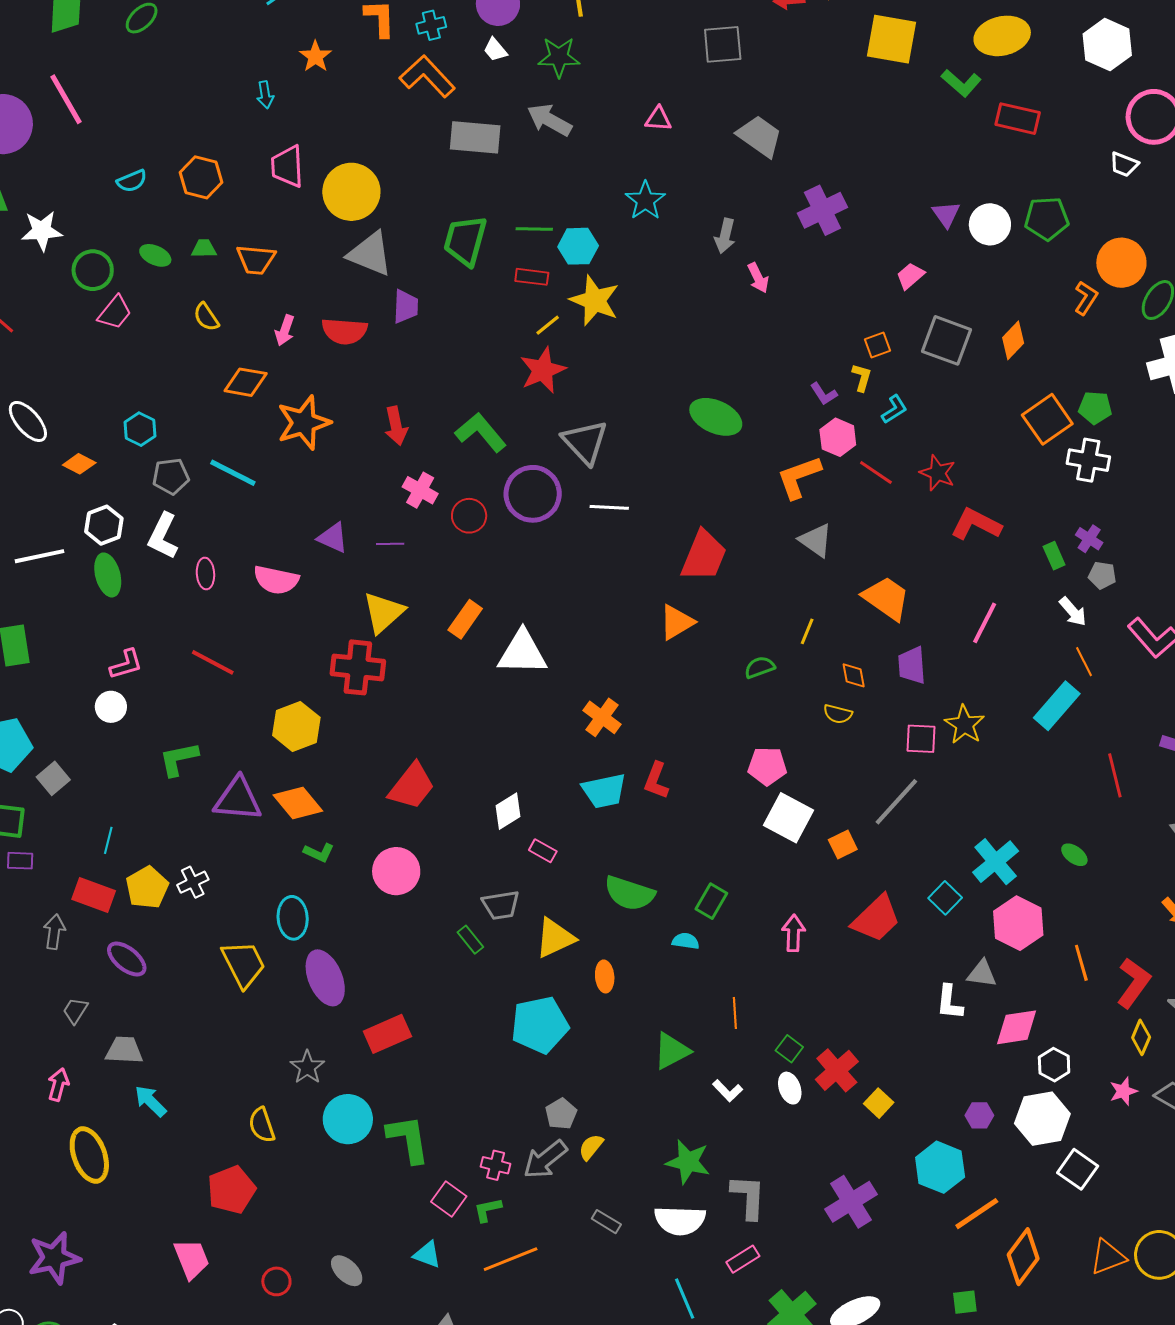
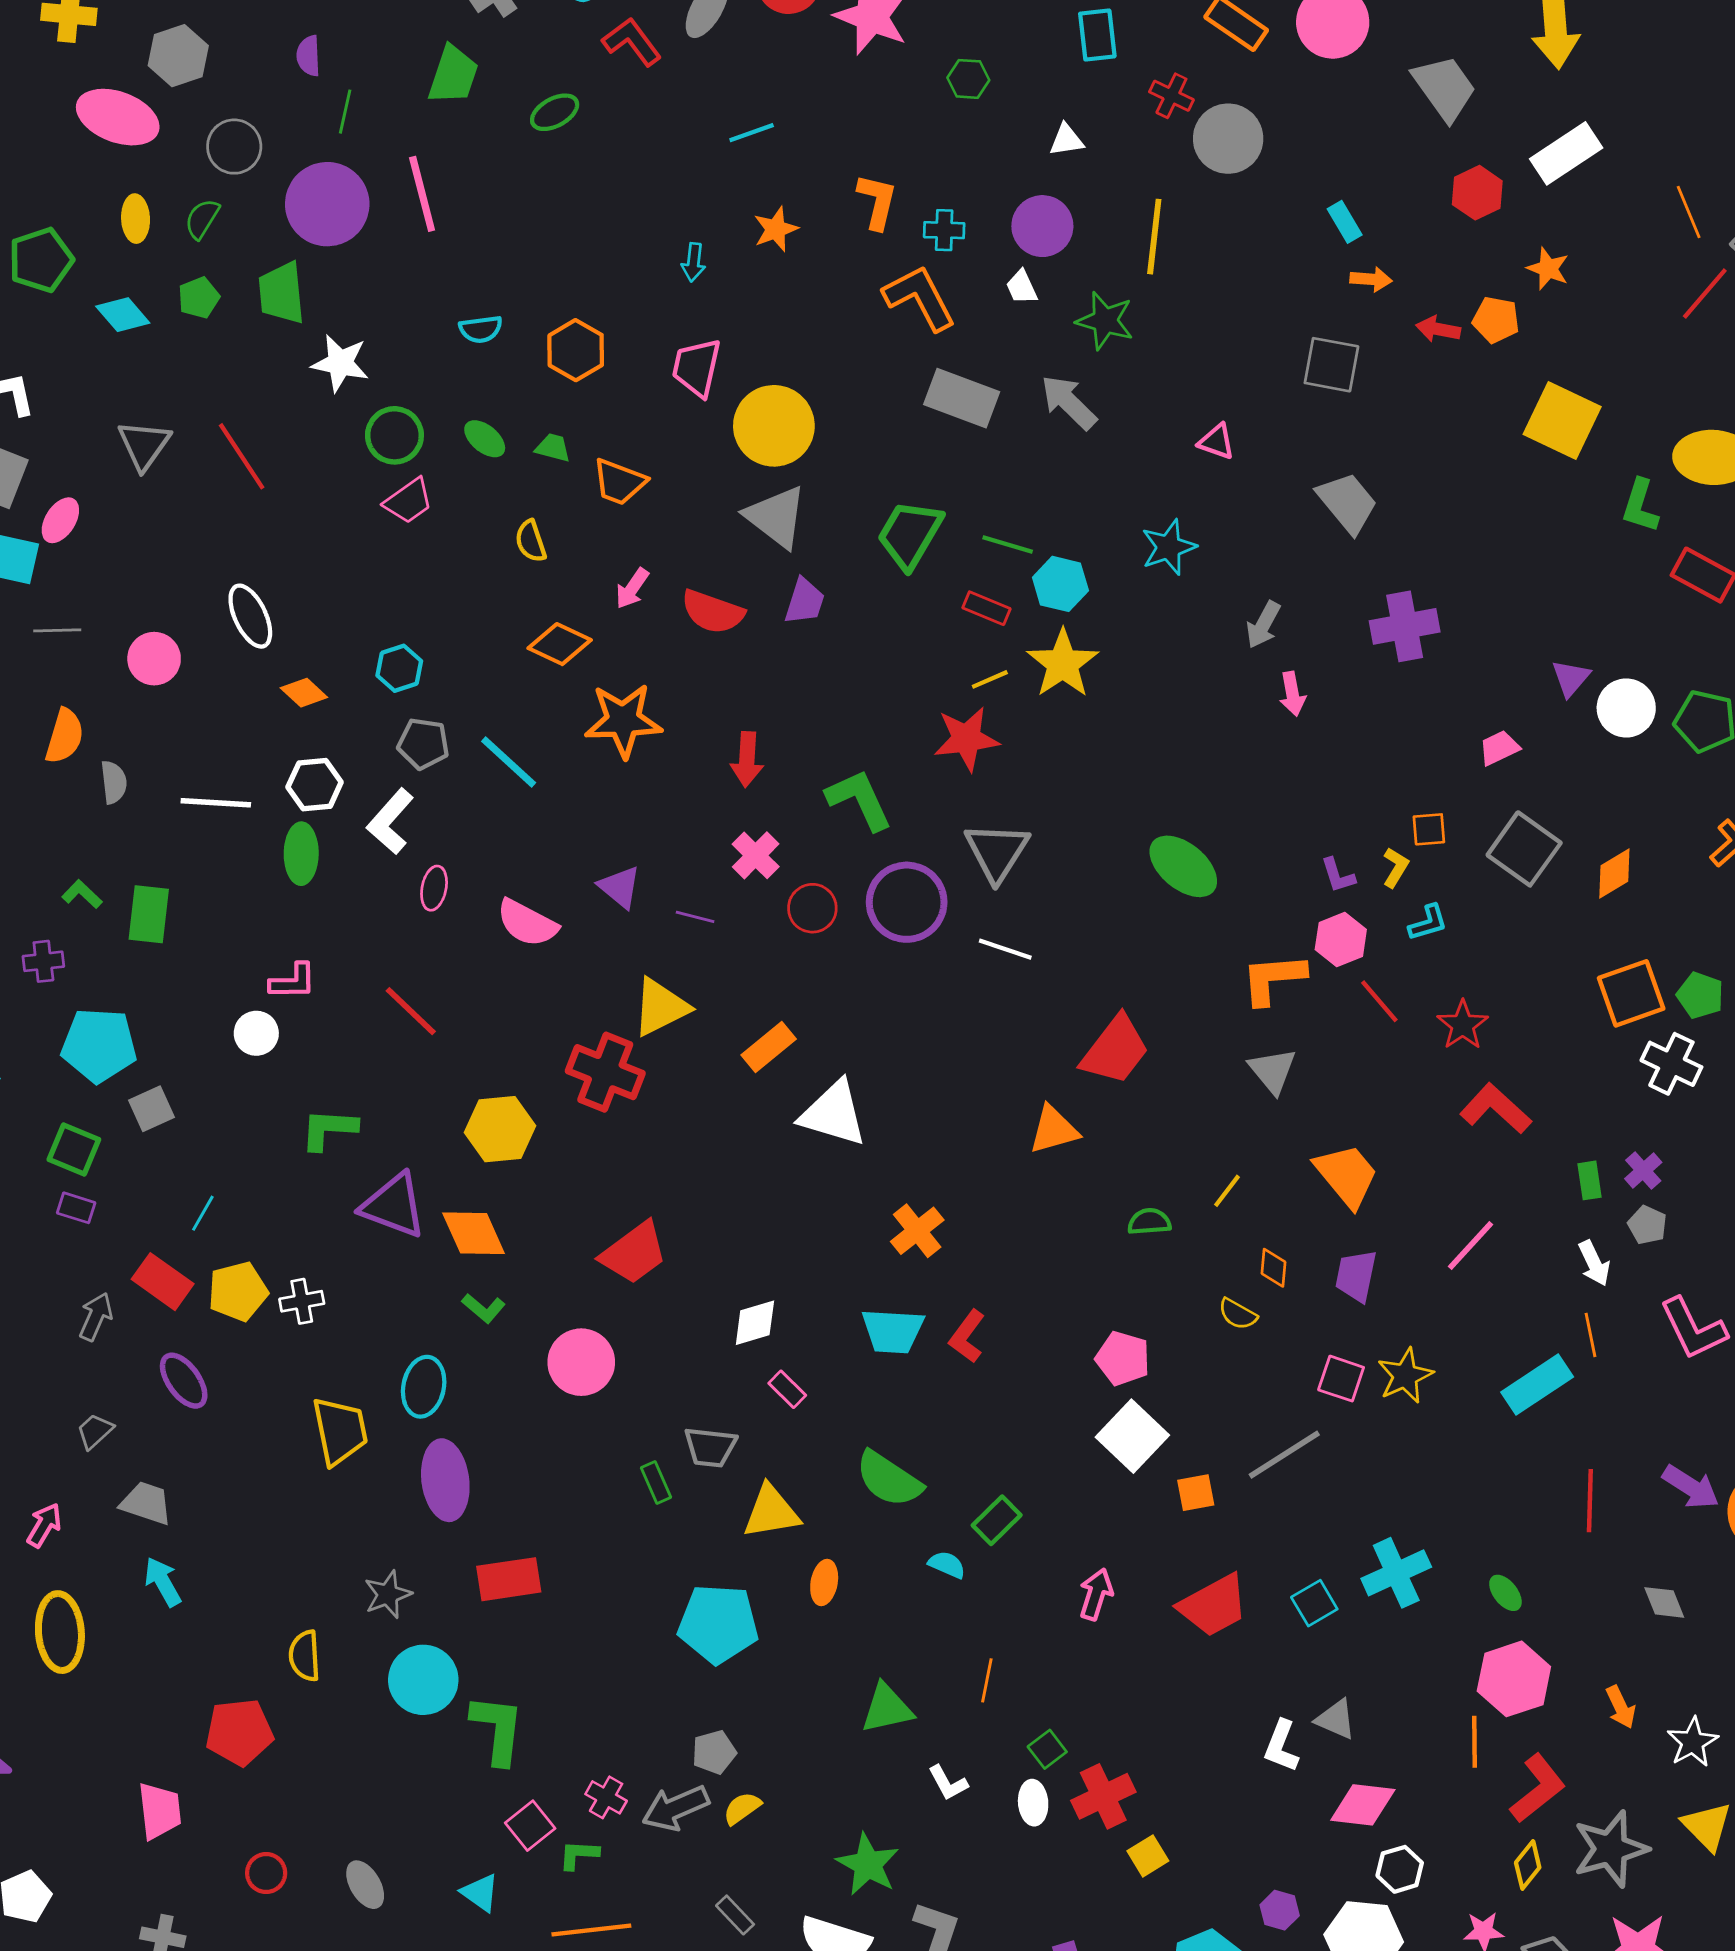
green L-shape: (961, 83) -> (1640, 506), turned 51
pink hexagon: (1018, 923) -> (1514, 1679), moved

